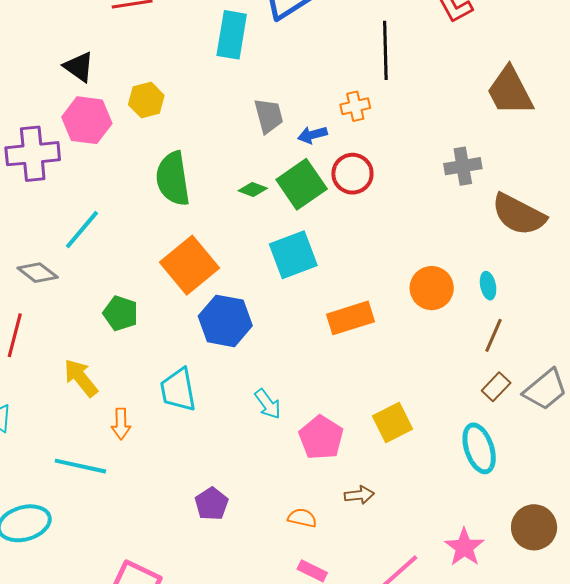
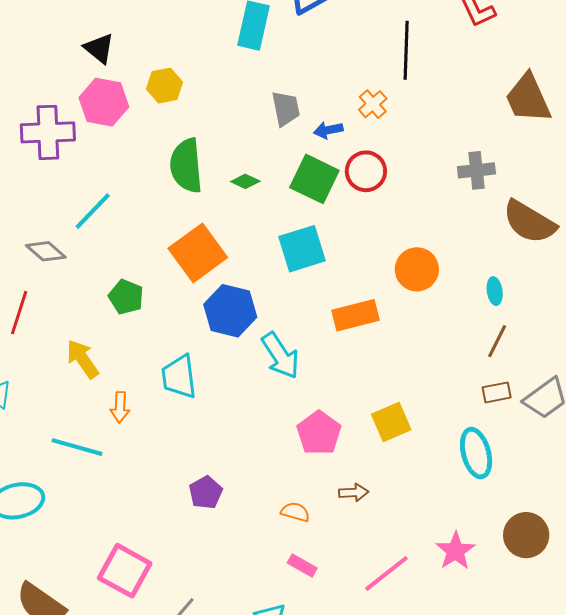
orange cross: (355, 106) -> (373, 104), turned -32
green square: (302, 184) -> (314, 179), turned -33
green diamond: (253, 190) -> (245, 181), moved
orange circle: (432, 288) -> (417, 269), moved
brown rectangle: (496, 387) -> (497, 392), turned 32
cyan arrow: (268, 404) -> (280, 356), moved, size x1.5

